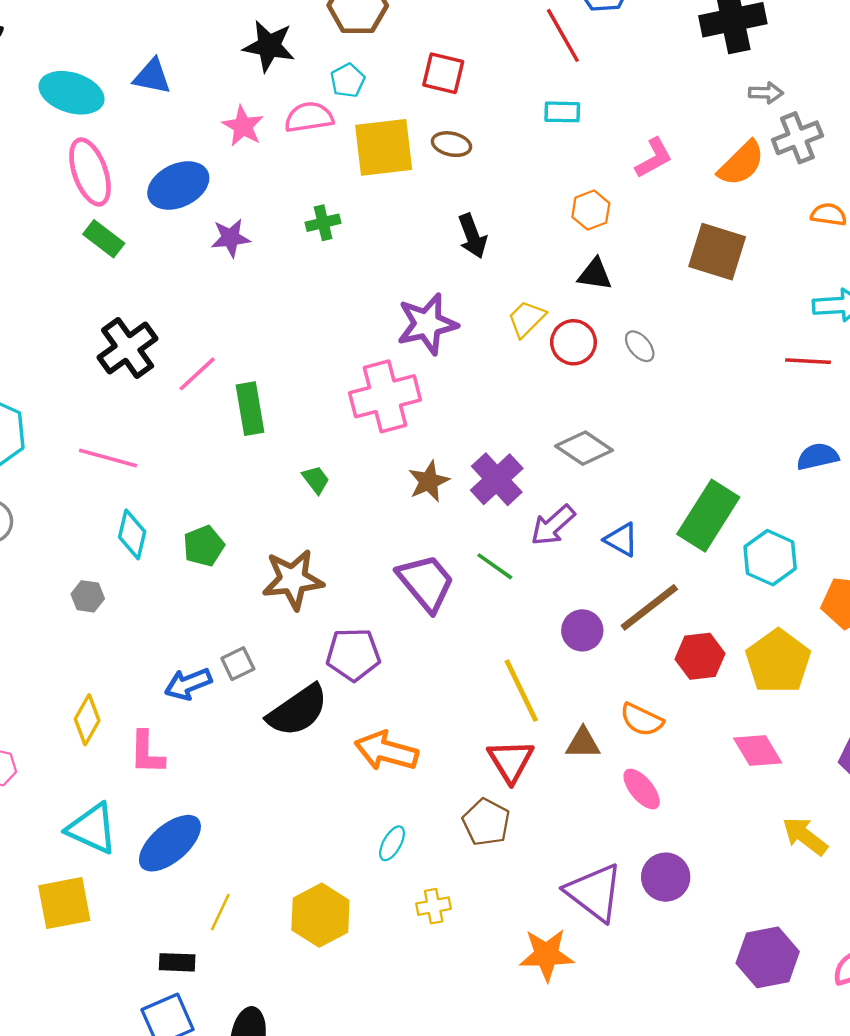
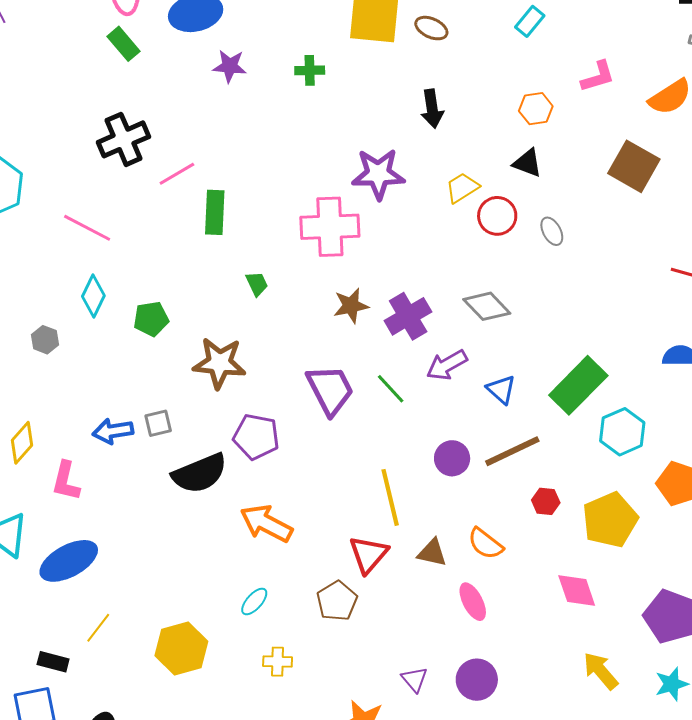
cyan rectangle: (562, 112) -> (530, 21), turned -64
red hexagon: (700, 656) -> (546, 501), size x0.7
purple triangle: (594, 892) -> (414, 679), size x0.5

